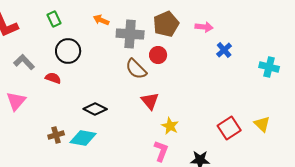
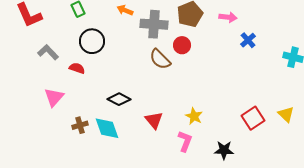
pink triangle: (16, 101) -> (54, 97), moved
red triangle: (150, 101) -> (154, 120), moved
cyan diamond: (83, 138) -> (107, 128), turned 60

